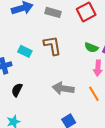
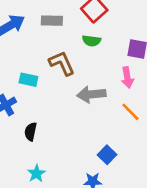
green semicircle: (91, 47) -> (92, 41), moved
gray arrow: (63, 88) -> (91, 94), moved

